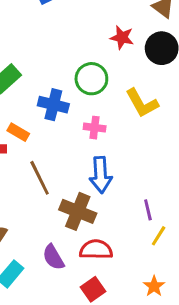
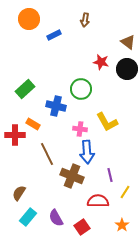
yellow L-shape: (142, 103) -> (107, 122), moved
pink cross: (95, 128) -> (80, 129), moved
purple line: (148, 210) -> (110, 175), moved
red semicircle: (96, 250) -> (98, 201), moved
purple semicircle: (53, 257) -> (56, 218), moved

